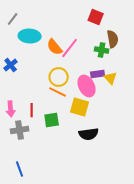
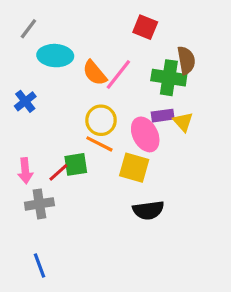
red square: (96, 17) -> (145, 27), moved
green cross: (102, 50) -> (169, 78), size x1.5
red line: (32, 110) -> (58, 172), turned 48
green square: (52, 120) -> (76, 164), moved

